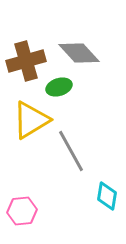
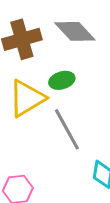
green ellipse: (59, 87) -> (62, 80), moved

